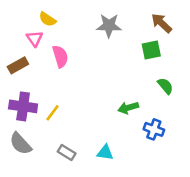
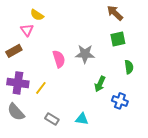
brown arrow: (162, 23) -> (115, 13), moved
gray star: (109, 26) -> (85, 54), moved
pink semicircle: (60, 56) -> (59, 59), moved
green semicircle: (165, 86) -> (129, 67), turned 32
green arrow: (128, 108) -> (100, 84), turned -49

